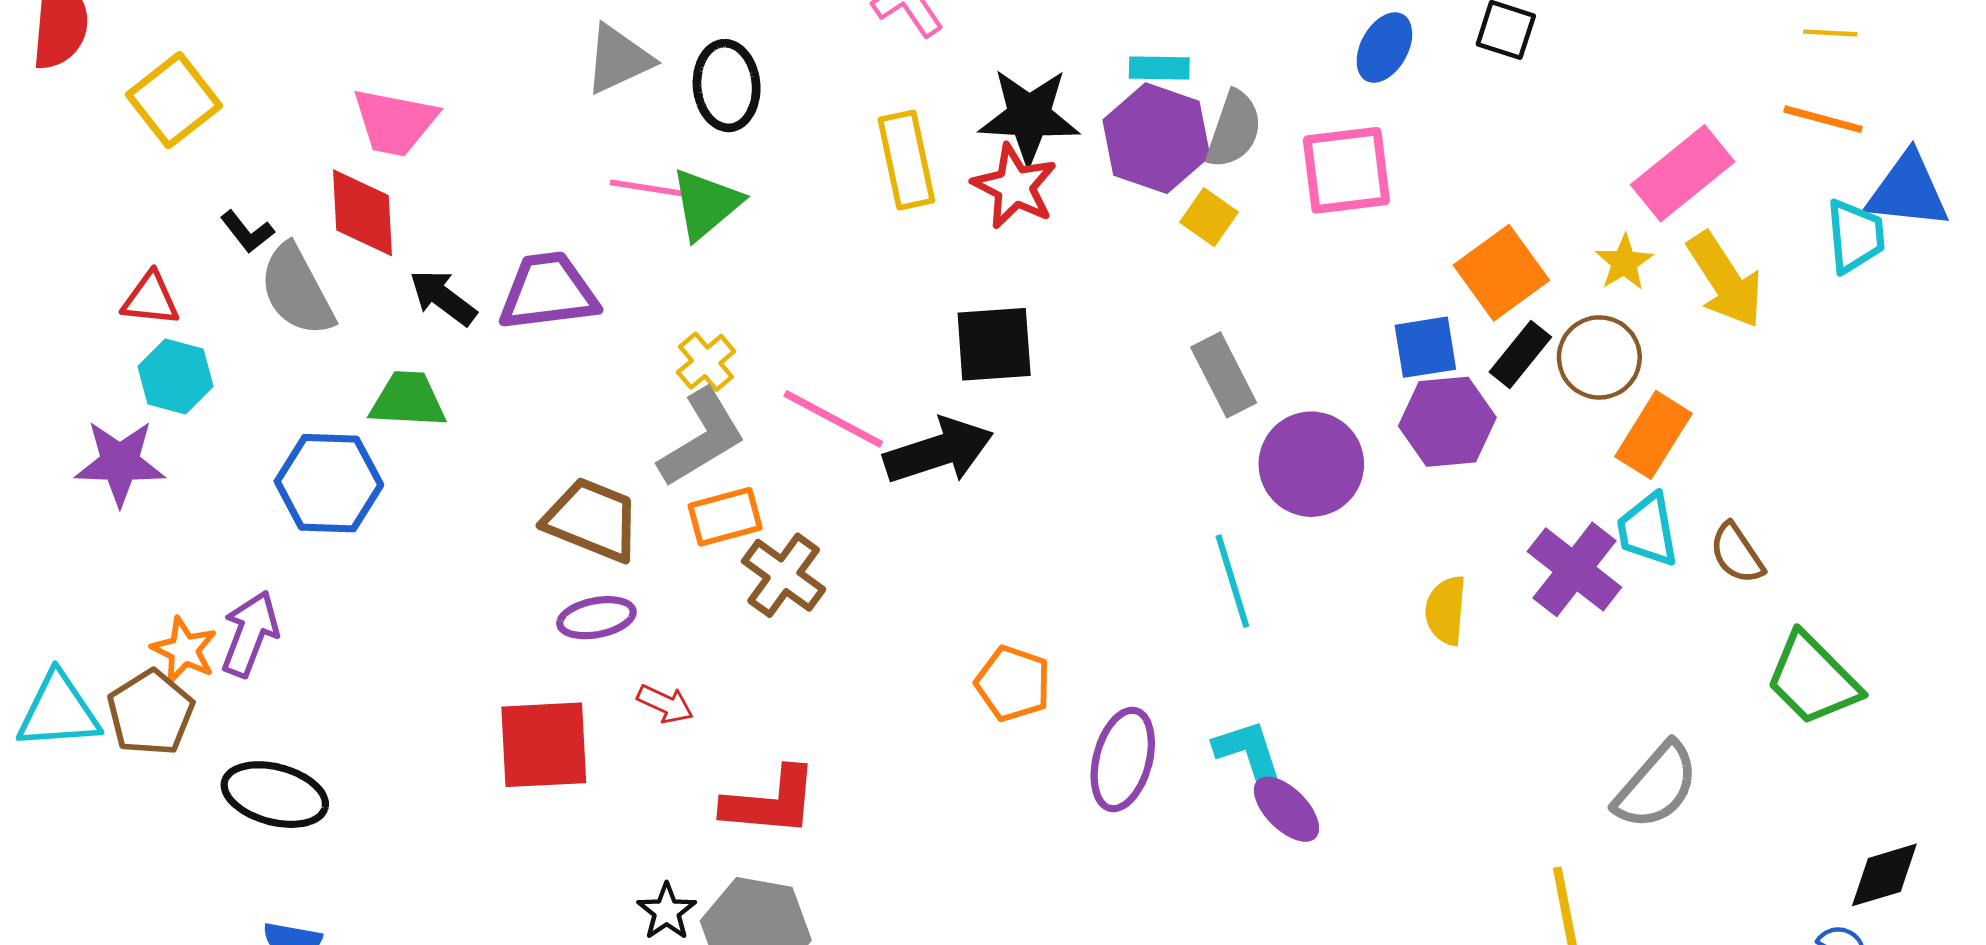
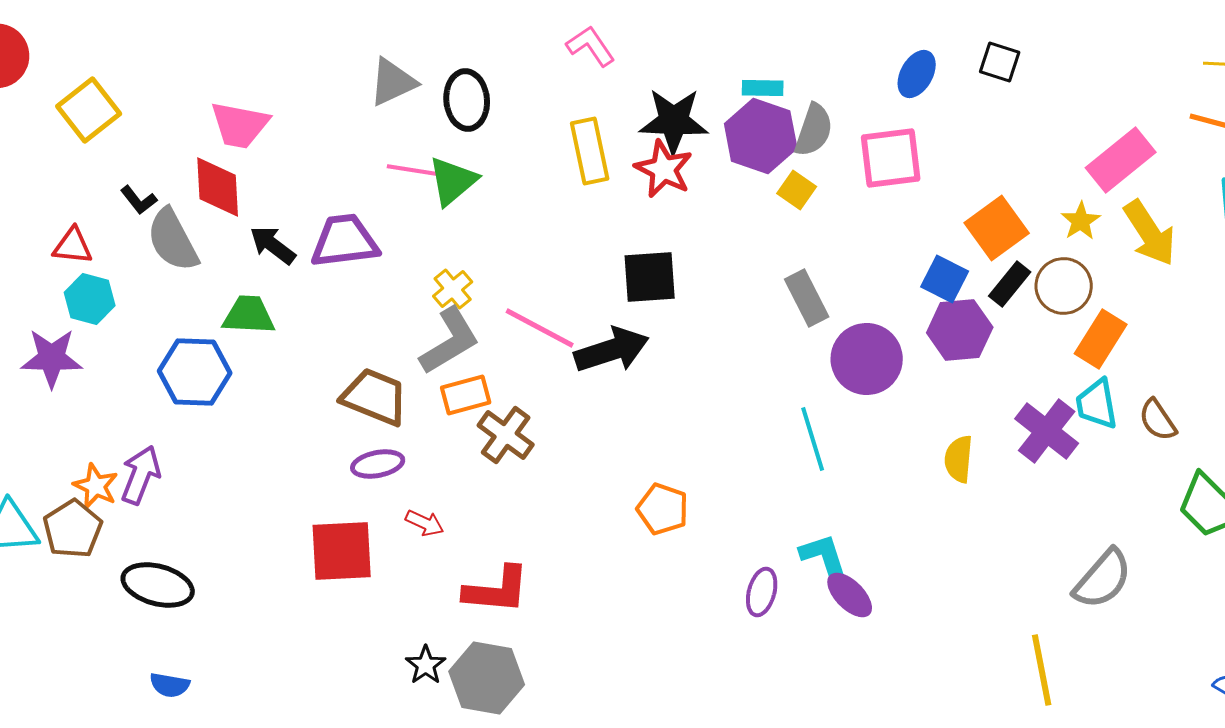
blue square: (1425, 347) -> (945, 279), turned 36
purple ellipse: (1123, 759) -> (762, 592), moved, size x0.7

